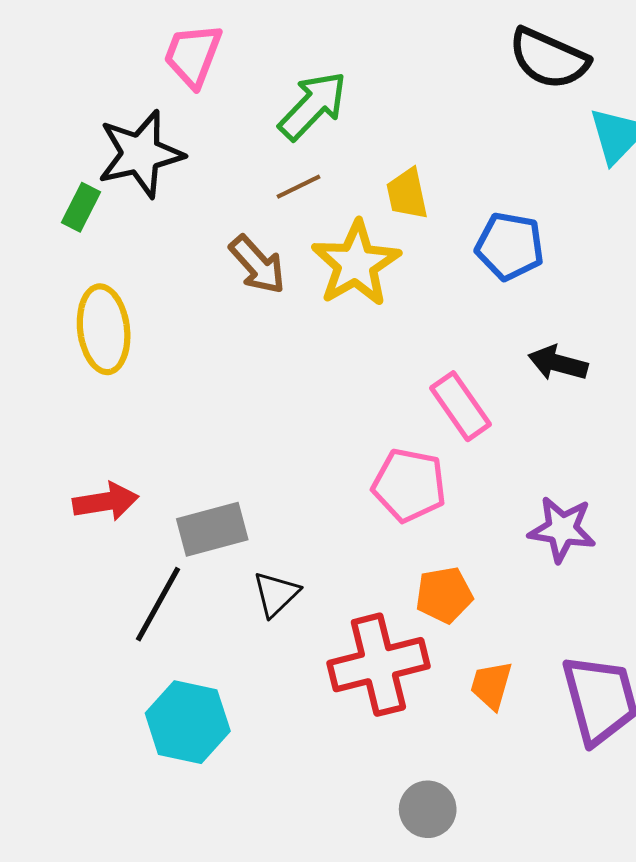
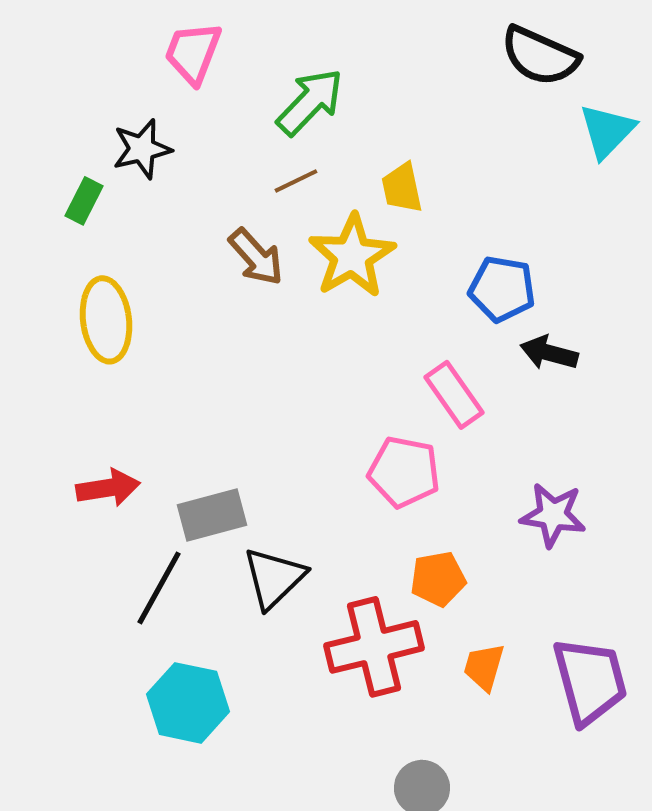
black star: (140, 154) -> (142, 149), size x0.7
blue pentagon: (510, 246) -> (502, 289), moved
black triangle: (276, 594) -> (274, 578), size x1.4

